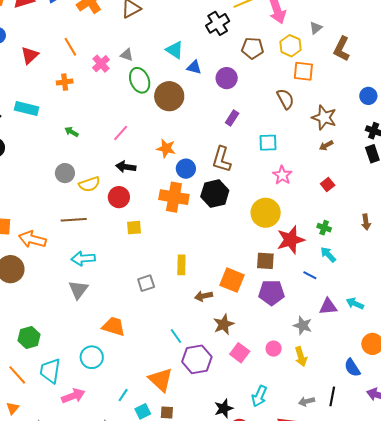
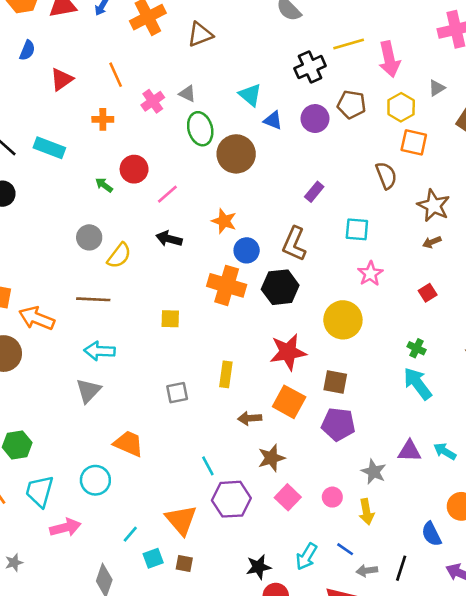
purple circle: (227, 78) -> (315, 119), moved
yellow semicircle: (89, 184) -> (119, 256), turned -40
red circle: (119, 197) -> (134, 169), moved
red star: (291, 240) -> (288, 352), moved
cyan arrow: (328, 254) -> (418, 384), size x1.5
blue line: (310, 275) -> (345, 549), moved

